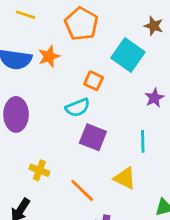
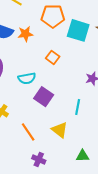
orange pentagon: (81, 24) -> (53, 16), turned 30
cyan square: (128, 55) -> (78, 30), moved, turned -30
cyan semicircle: (78, 108) -> (27, 78), moved

